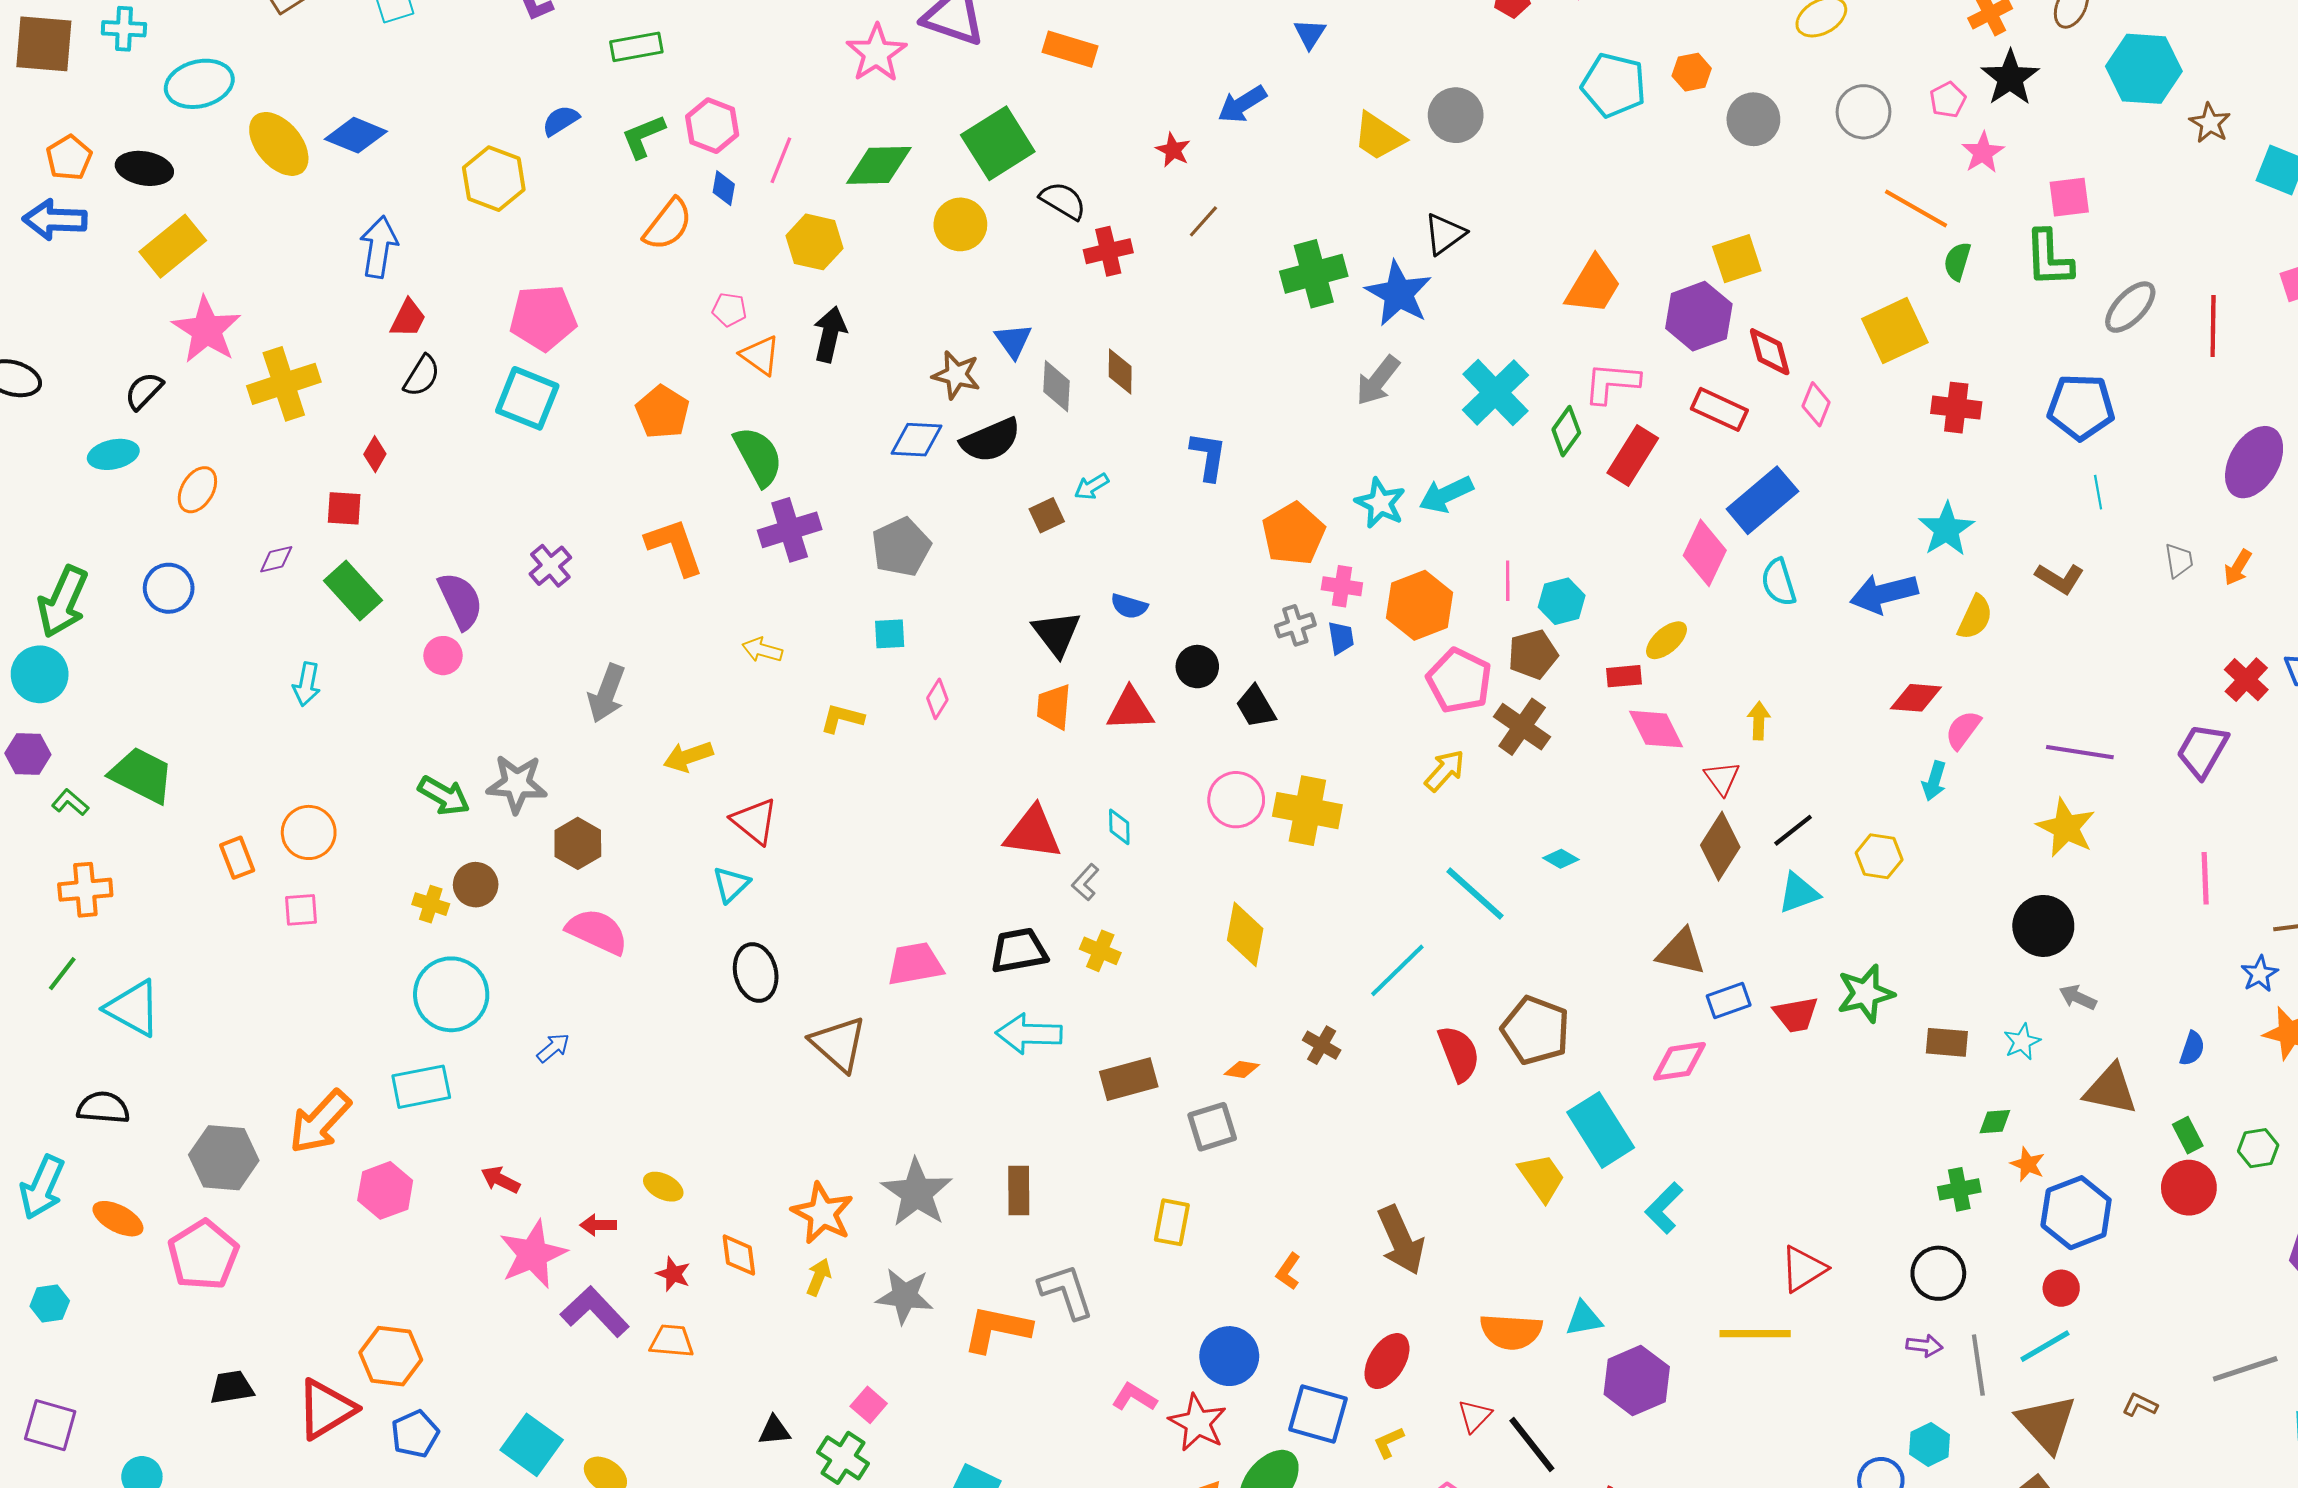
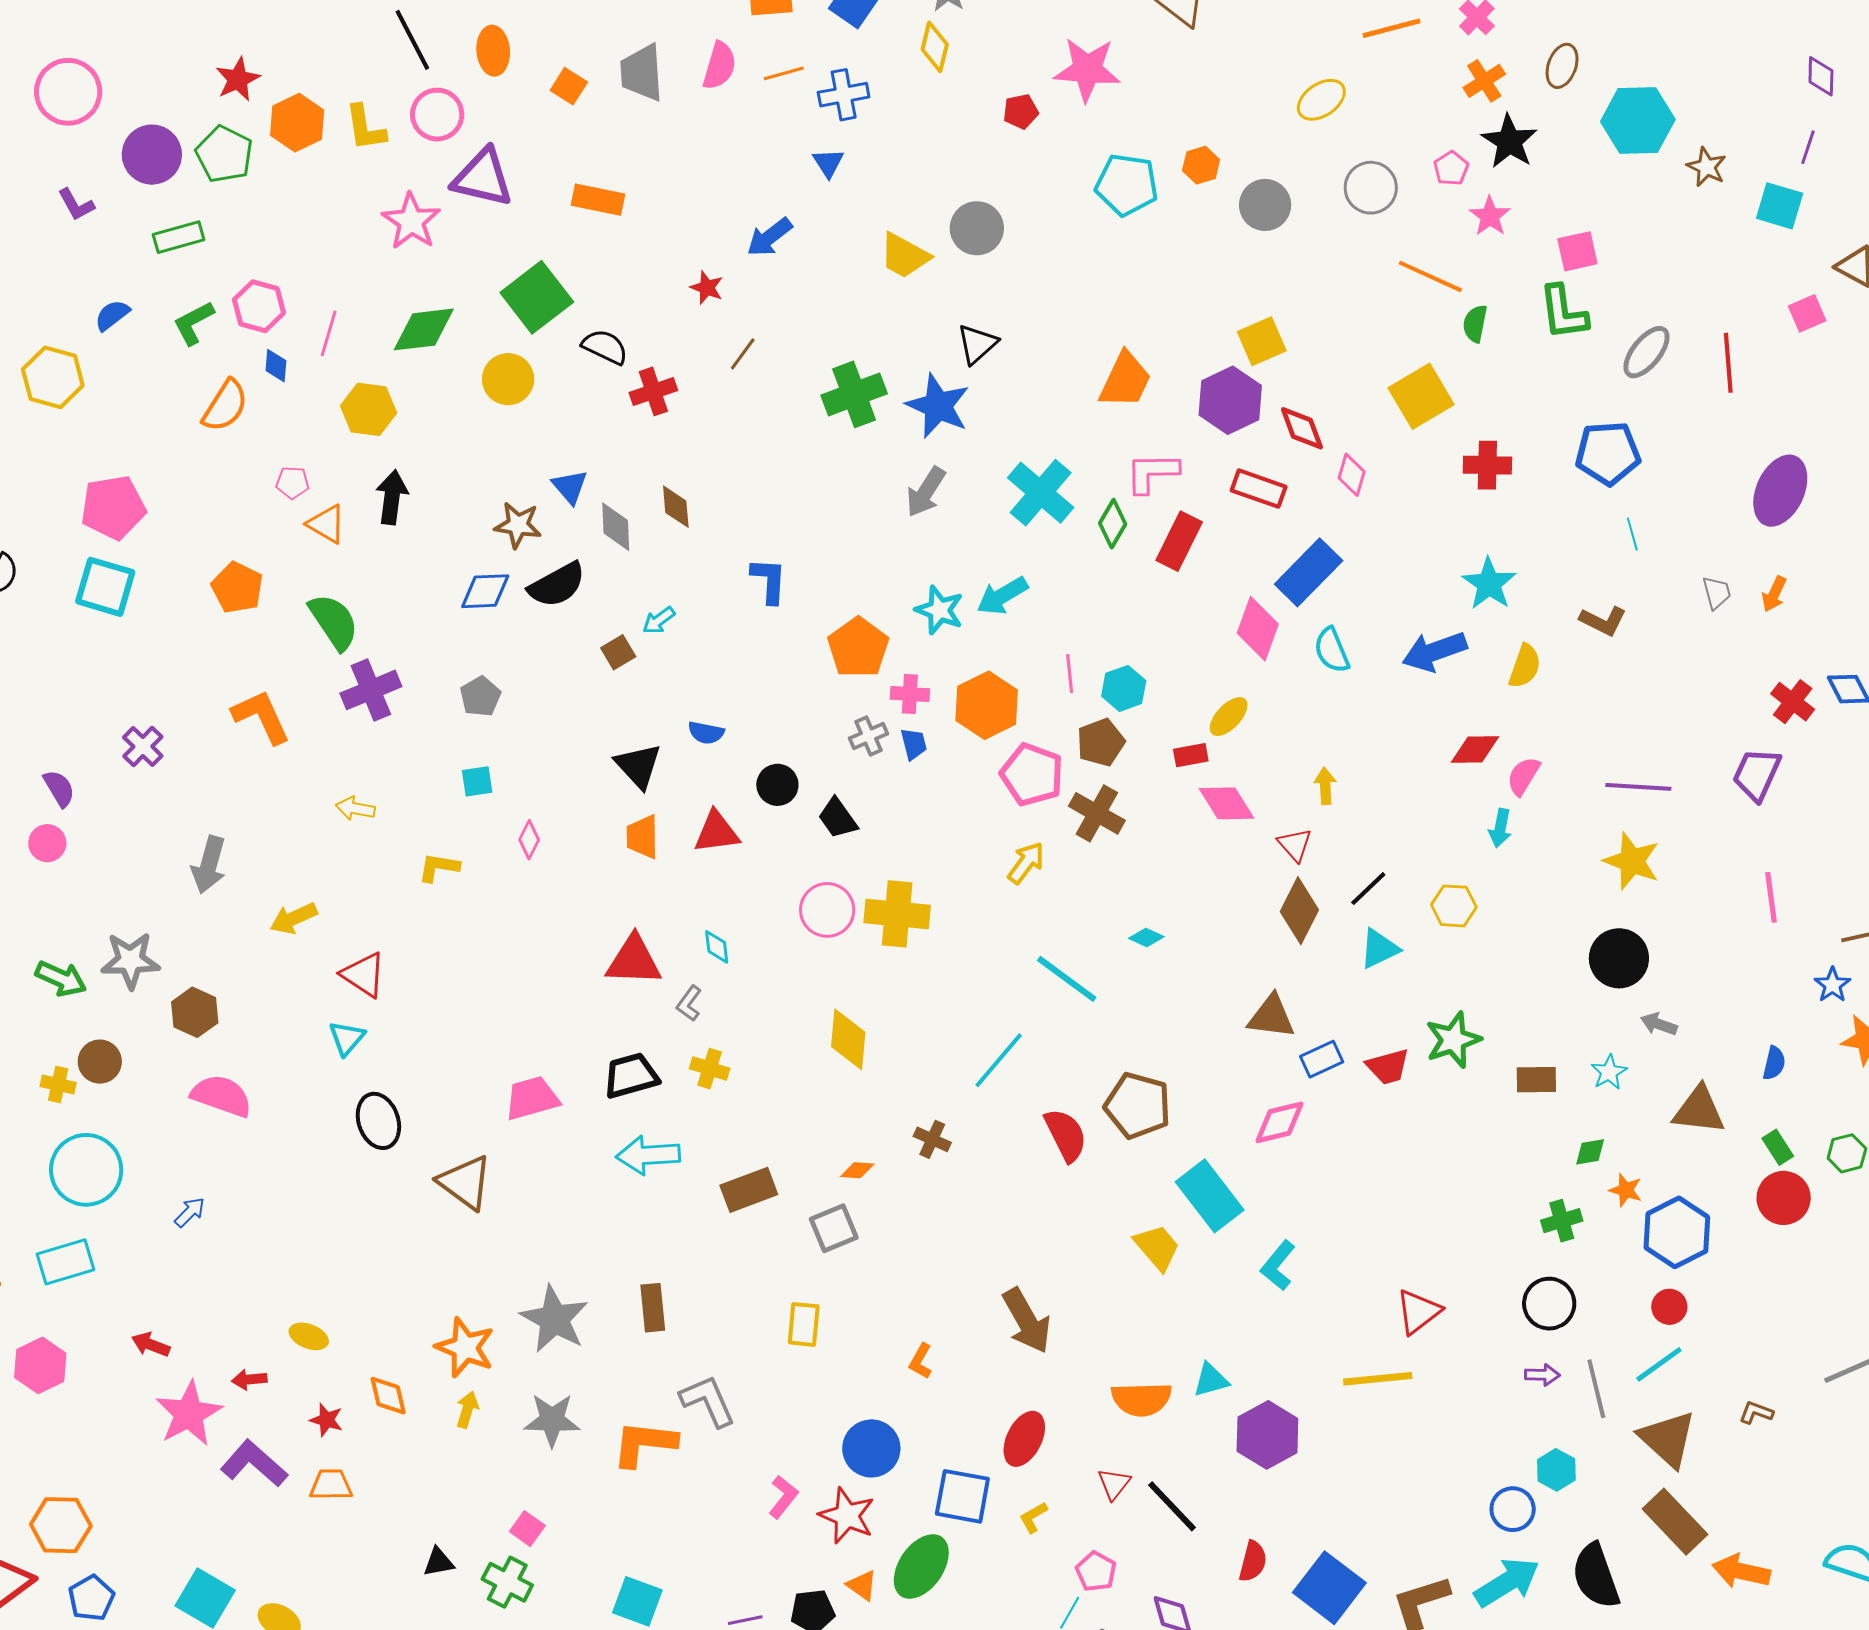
gray pentagon: (901, 547) -> (480, 696), size x0.7
purple semicircle: (460, 601) -> (59, 788), size x0.7
pink L-shape: (1134, 1397) -> (783, 1497), turned 102

